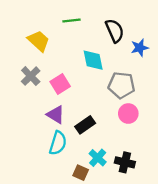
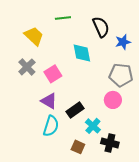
gray pentagon: (121, 85) -> (121, 75), moved
cyan cross: (98, 158) -> (93, 126), moved
brown square: (81, 173) -> (78, 147), moved

